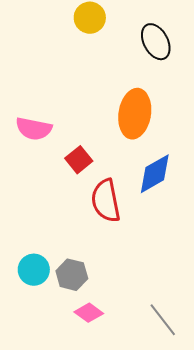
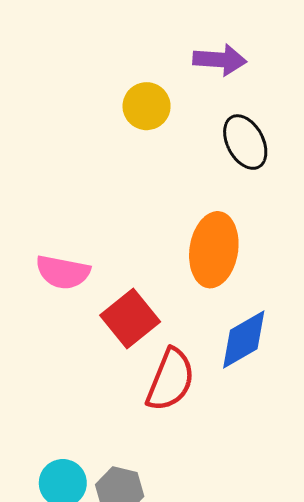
red square: (79, 160) -> (130, 319), size x1.4
red semicircle: (106, 201) -> (170, 380), turned -147

